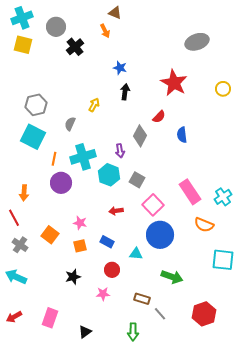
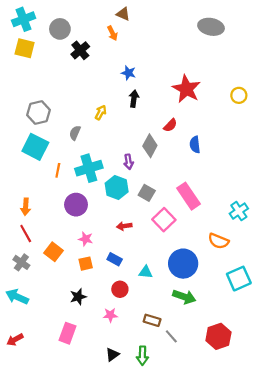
gray ellipse: (197, 42) -> (211, 27), moved, turned 30
purple circle: (61, 183) -> (76, 205), moved
pink rectangle: (190, 192) -> (188, 196), moved
red line: (14, 218) -> (26, 234), moved
blue circle: (160, 235) -> (183, 264), moved
cyan square: (223, 260) -> (239, 279), turned -30
pink rectangle: (50, 318) -> (67, 333), moved
black triangle: (85, 332) -> (112, 355), moved

